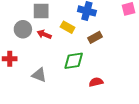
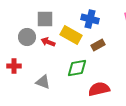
yellow rectangle: (68, 27) -> (71, 35), size x1.5
red semicircle: (96, 82) -> (99, 89), size x1.5

